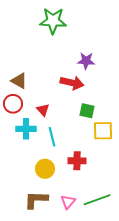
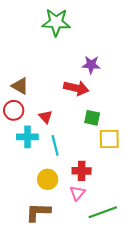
pink triangle: (68, 202) -> (77, 193), moved

